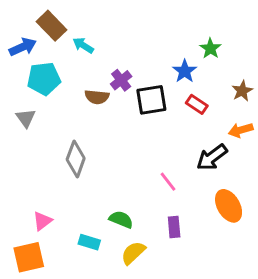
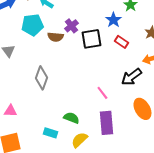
cyan pentagon: (44, 79) -> (32, 25), moved
pink triangle: (42, 221) -> (10, 111), moved, turned 40
purple rectangle: (174, 227) -> (106, 123), size x1.6

